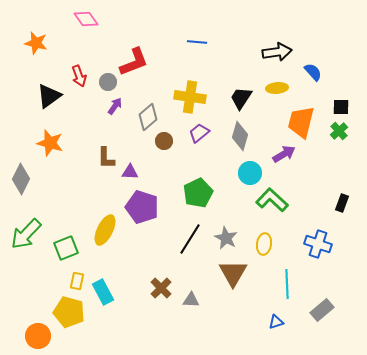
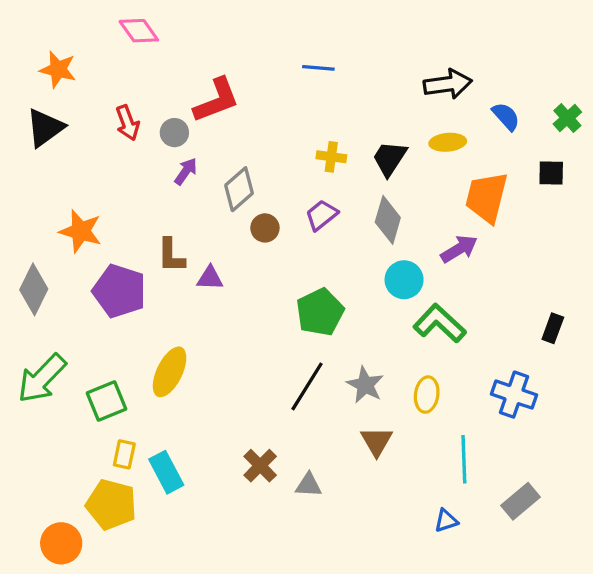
black triangle: (49, 96) -> (45, 128), moved
yellow cross: (190, 97) -> (331, 157), moved, size x0.6
green cross: (339, 131) -> (567, 118), moved
purple pentagon: (142, 207) -> (119, 291), moved
brown triangle: (233, 273) -> (377, 441), size x0.7

